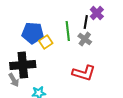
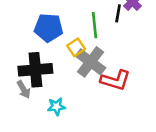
gray cross: (85, 39) -> (91, 62), moved, size x1.6
yellow square: (46, 42) -> (76, 47), moved

